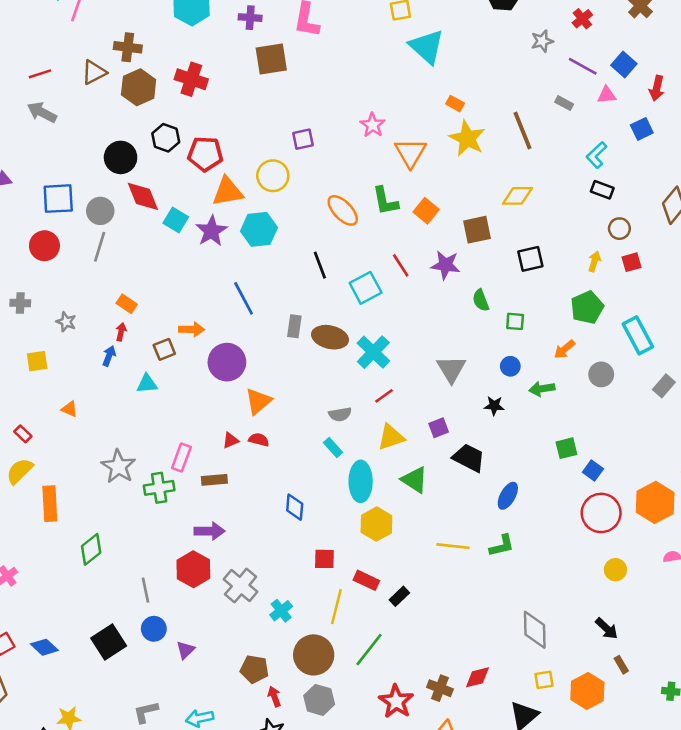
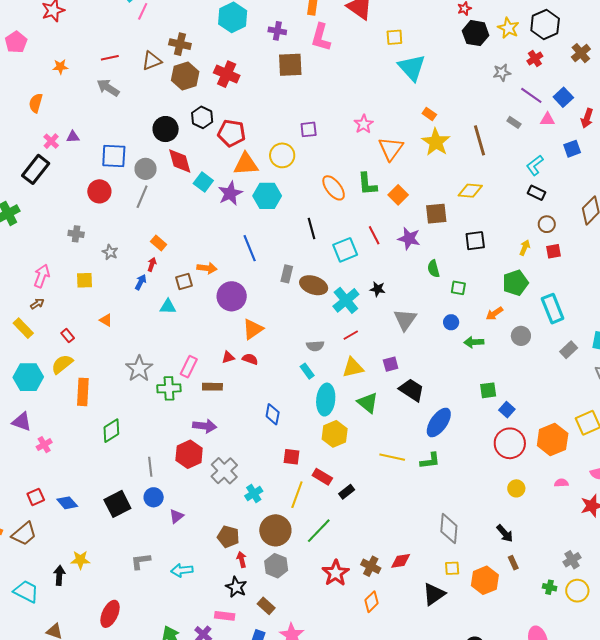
black star: (494, 406) -> (378, 289), moved
blue ellipse: (508, 496) -> (439, 422), size x1.4

